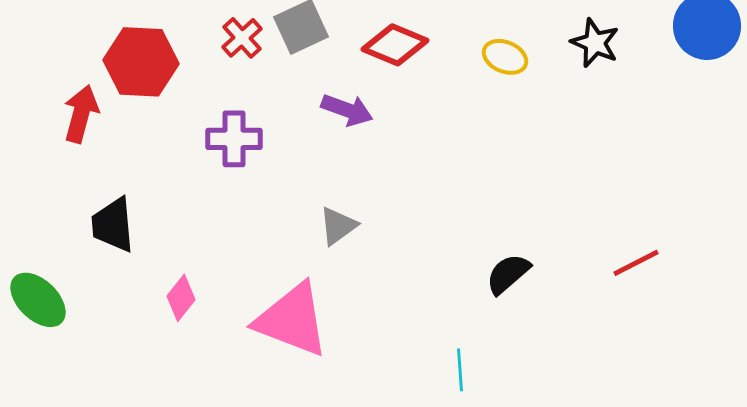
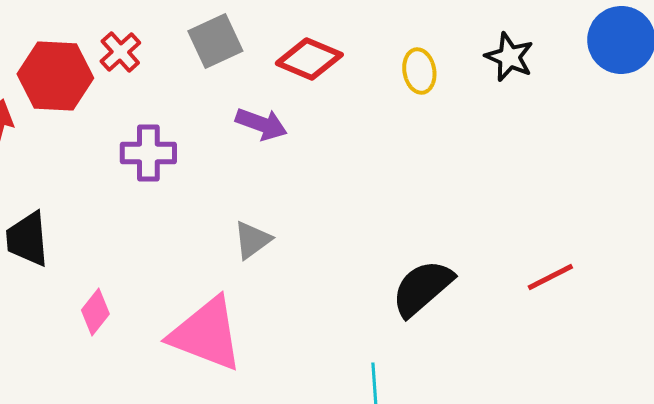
red cross: (242, 38) -> (120, 52), moved
yellow ellipse: (505, 57) -> (419, 71), turned 57
black semicircle: (508, 274) -> (422, 288), size x1.4

